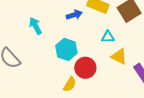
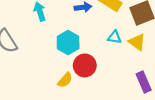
yellow triangle: (119, 56) -> (137, 42), moved

